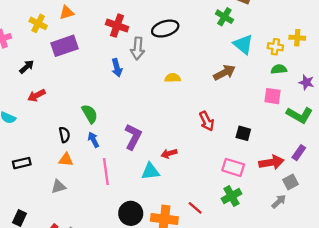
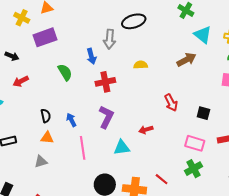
red cross: (117, 26) -> (105, 82), moved, turned -30
black arrow: (27, 67) -> (12, 56), turned 64
green semicircle: (90, 114) -> (65, 72), moved
red arrow: (169, 154) -> (146, 130), moved

